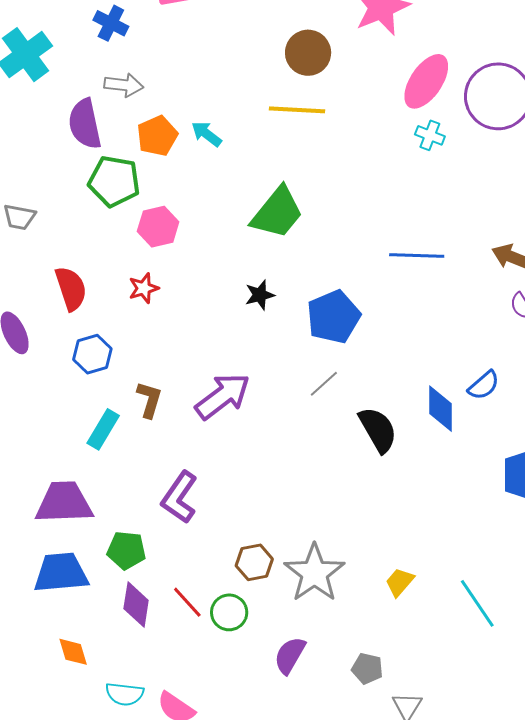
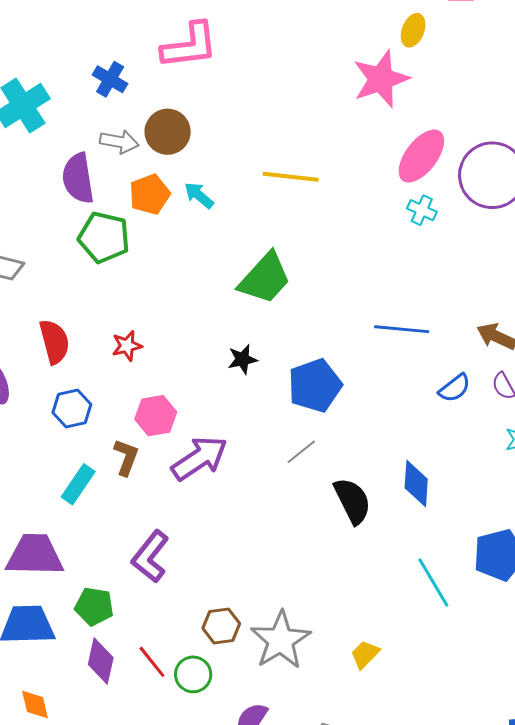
brown circle: (308, 53) -> (168, 132), moved
pink hexagon: (158, 227) -> (156, 416), moved
blue semicircle: (484, 385) -> (455, 388), moved
cyan line: (477, 603) -> (433, 582), moved

